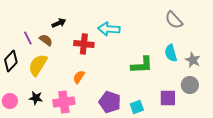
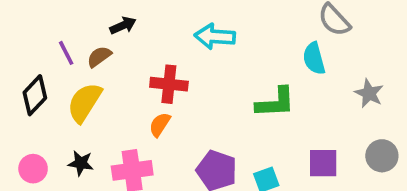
brown semicircle: (46, 40) -> (99, 57), turned -72
red cross: (84, 44) -> (169, 84), moved
cyan semicircle: (171, 53) -> (314, 58), moved
gray circle: (190, 85) -> (382, 156), moved

